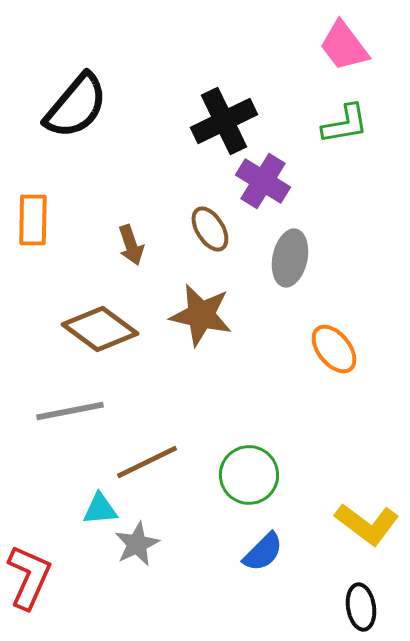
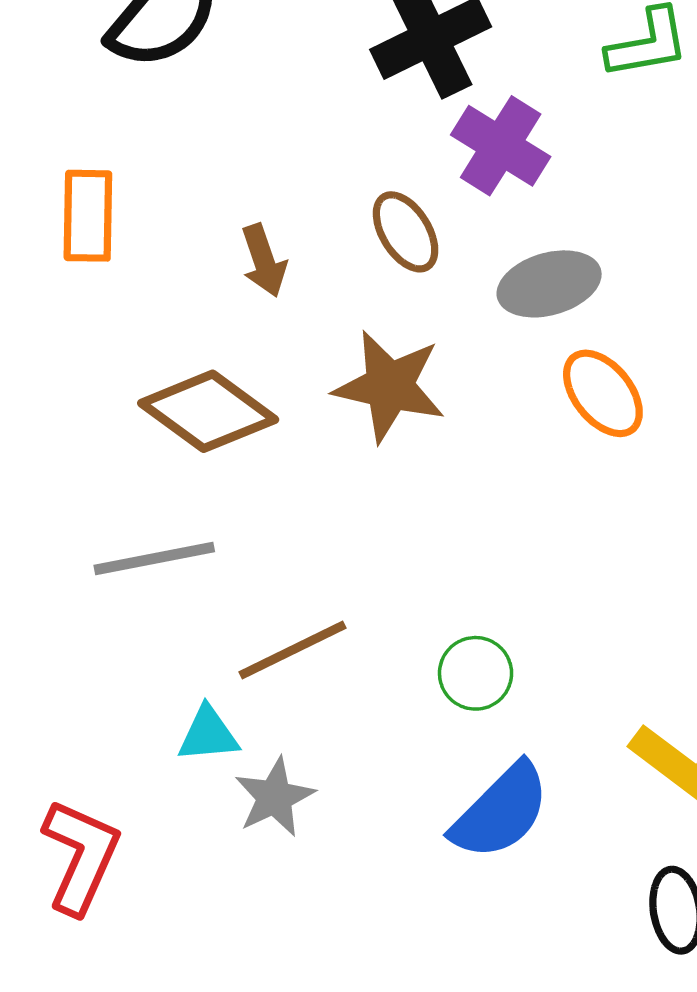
gray ellipse: (290, 258) -> (549, 284), turned 62
orange ellipse: (334, 349) -> (603, 393), moved
green circle: (249, 475) -> (476, 673), size x0.7
blue semicircle: (263, 552) -> (501, 811), size x1.4

